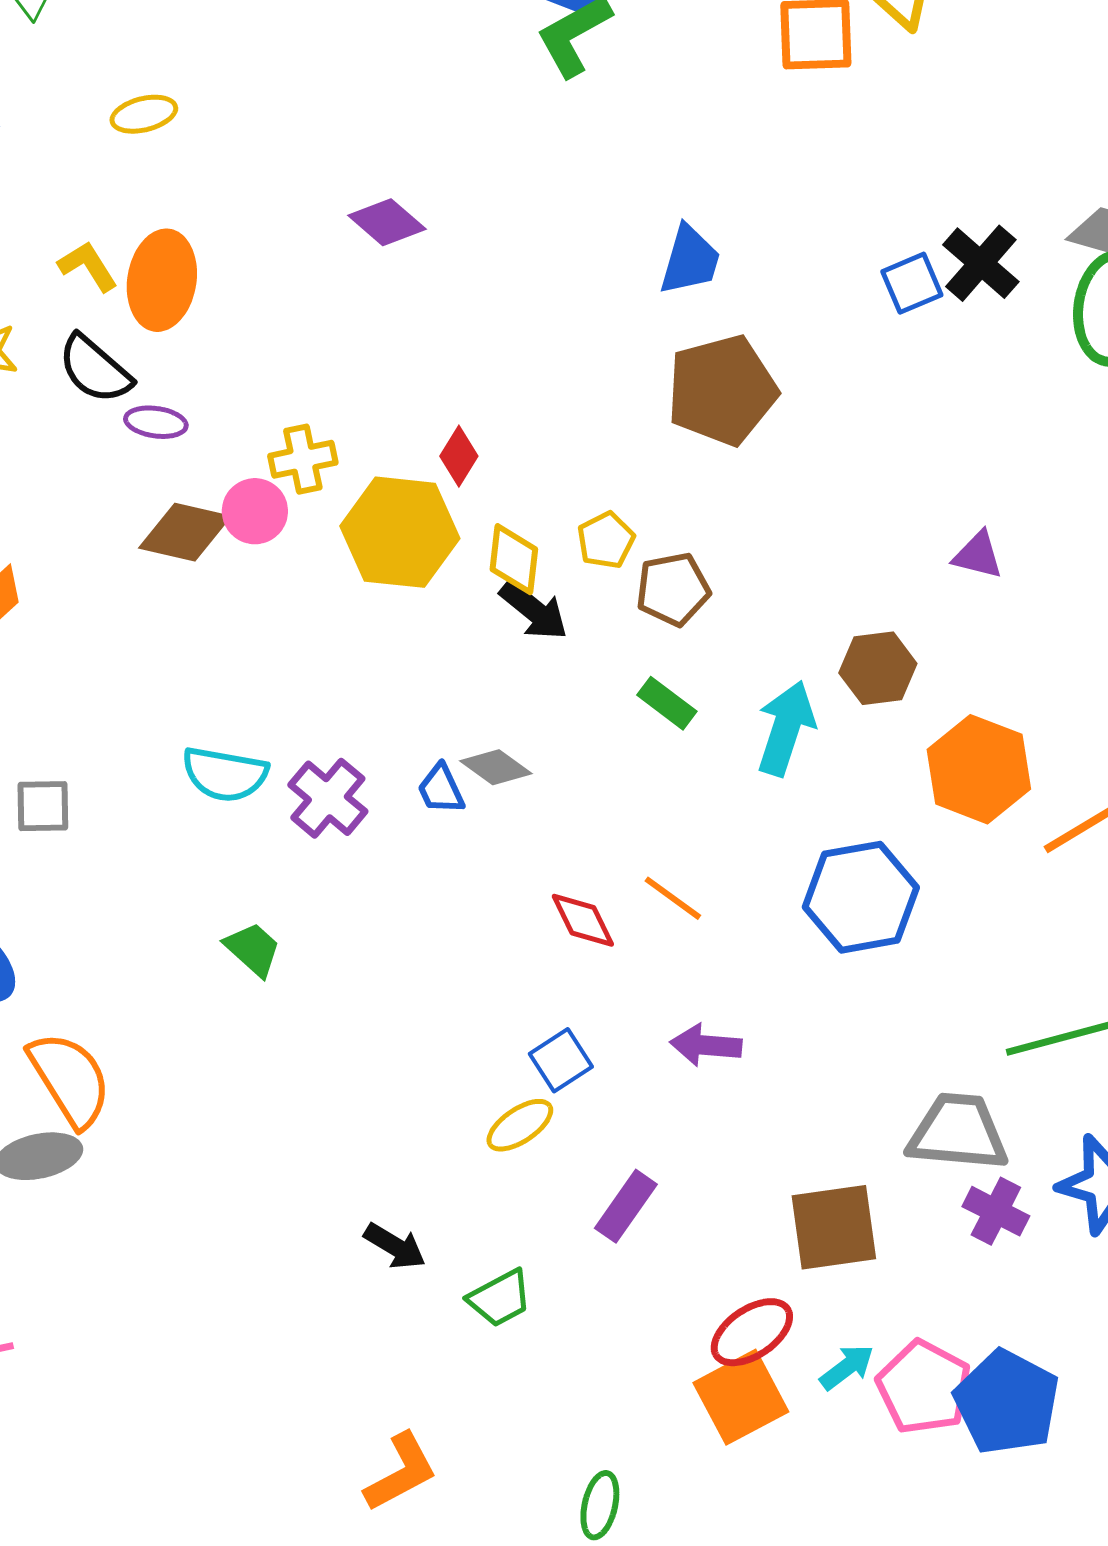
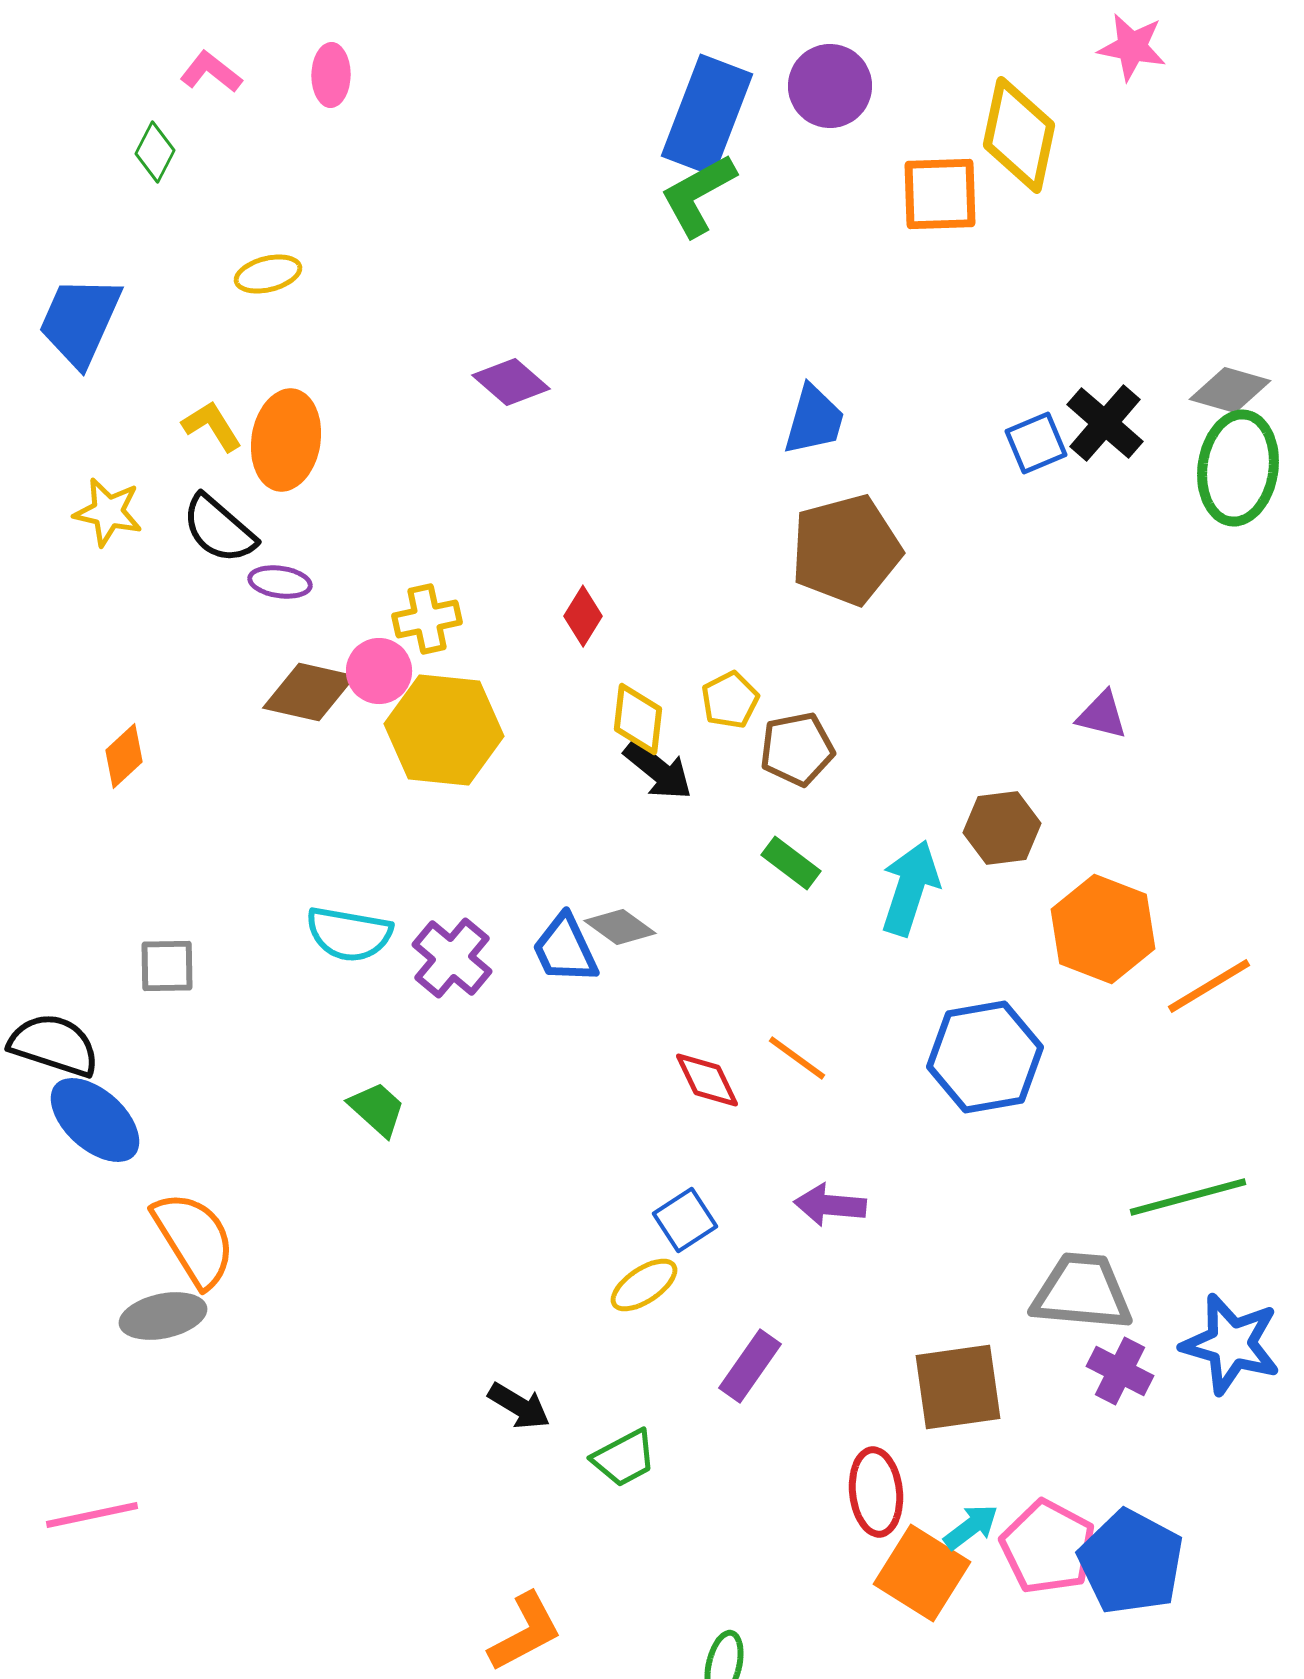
yellow hexagon: (400, 532) -> (444, 730), moved
blue trapezoid: (441, 789) -> (565, 949), size x1.4
red ellipse: (752, 1332) -> (876, 1492), turned -62
orange square: (741, 1397) -> (922, 1573), moved, turned -30

